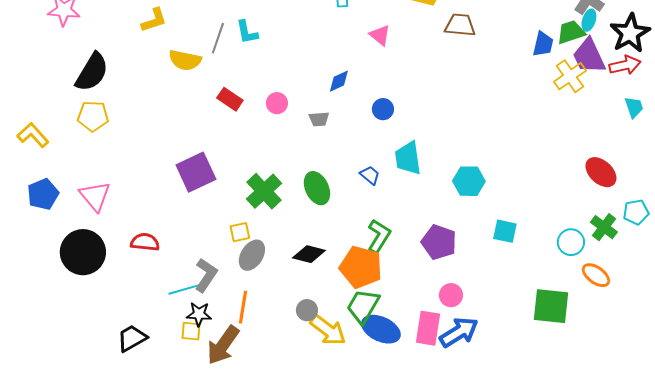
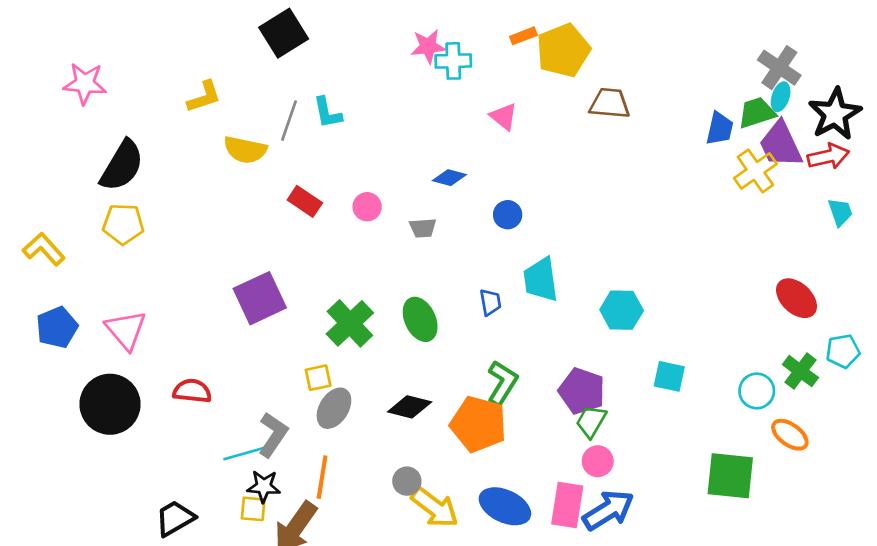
blue diamond: (339, 81) -> (449, 178), turned 40
blue trapezoid: (370, 175) -> (490, 302), turned 40
green trapezoid: (363, 306) -> (591, 421), moved, size x0.7

